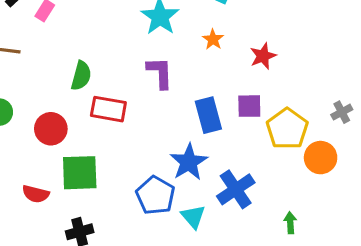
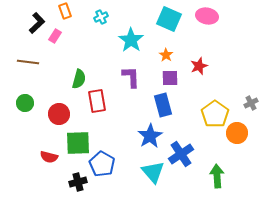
purple square: (249, 106) -> (170, 78), moved
red rectangle: (108, 109) -> (97, 101), turned 70
blue pentagon: (155, 195) -> (102, 164), moved
cyan triangle: (193, 217) -> (153, 172), size x1.4
green arrow: (290, 223) -> (217, 176), size x1.6

